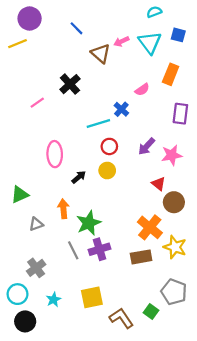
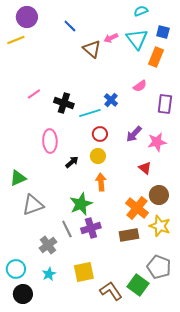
orange rectangle: (171, 74) -> (156, 57), moved
black cross: (70, 84) -> (64, 103), moved, turned -30
pink semicircle: (142, 90) -> (140, 86), moved
brown circle: (174, 202) -> (159, 195), moved
orange arrow: (63, 209) -> (101, 182), moved
gray triangle: (36, 224) -> (33, 205), size x1.6
gray cross: (36, 268) -> (48, 245), moved
green square: (151, 312) -> (138, 285), size x1.5

